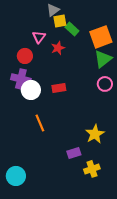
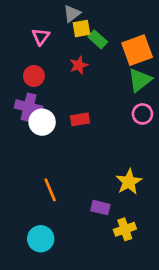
pink triangle: (39, 37) -> (41, 37), moved
orange line: (40, 123) -> (50, 190), moved
purple rectangle: (74, 153) -> (100, 208), turned 32
cyan circle: (16, 176) -> (41, 239), moved

